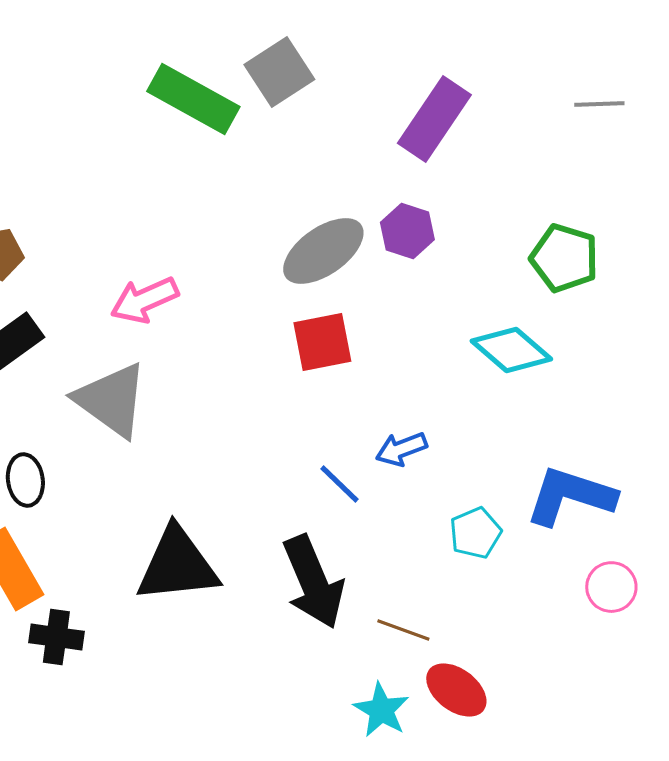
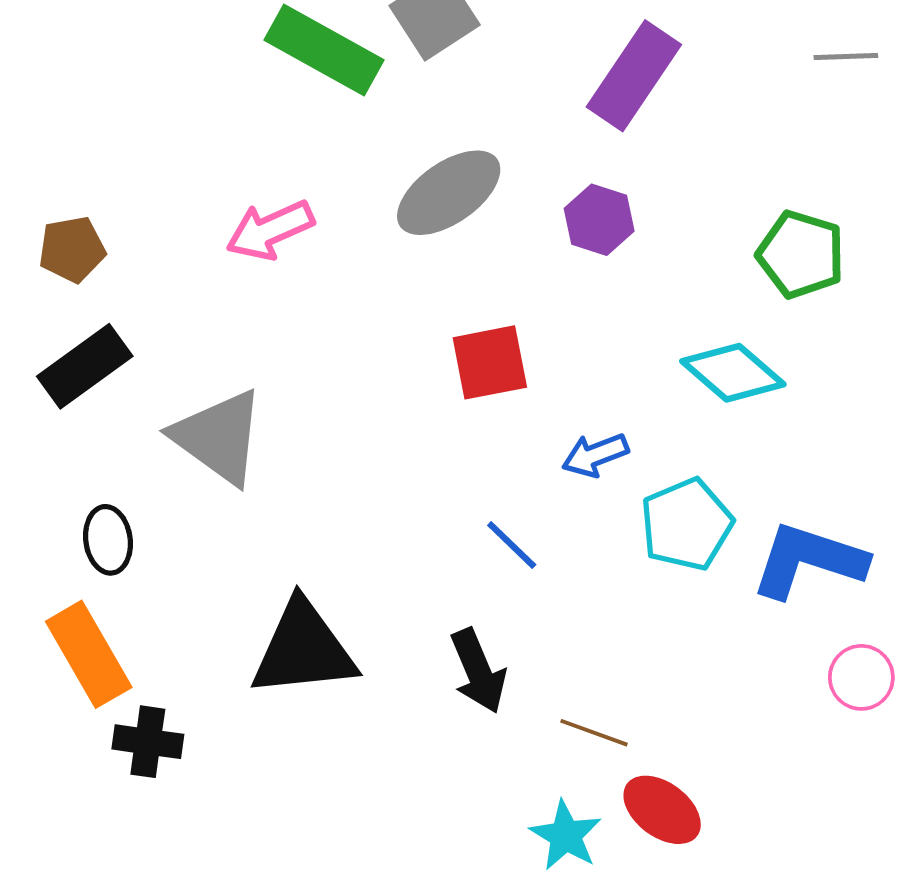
gray ellipse: (323, 251) -> (449, 193), moved
pink arrow: (144, 300) -> (270, 230), moved
blue arrow: (401, 449) -> (595, 455), moved
cyan pentagon: (475, 533) -> (687, 524), moved, size x1.4
black arrow: (313, 582) -> (478, 671), size x0.7

